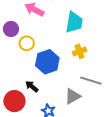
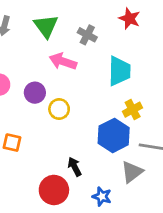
blue hexagon: (47, 62) -> (114, 135), moved
black arrow: (32, 86) -> (75, 167), turned 32

